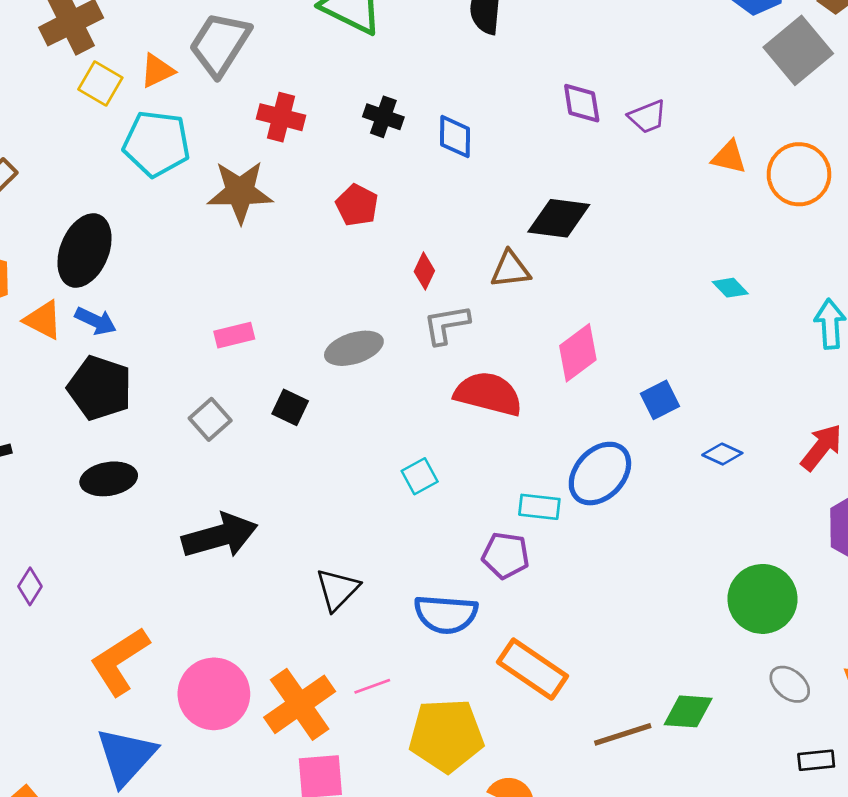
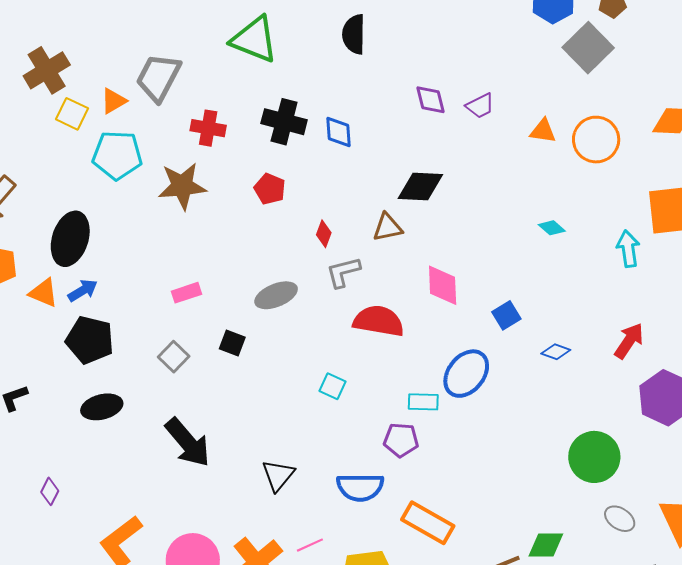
black cross: (383, 117) -> (284, 122), size x1.5
blue arrow: (96, 321) -> (83, 290), turned -52
pink diamond: (578, 353) -> (443, 285), turned -51
cyan square: (420, 476) -> (333, 386), turned -32
black arrow: (220, 536) -> (188, 442), turned 70

